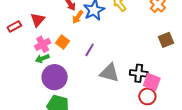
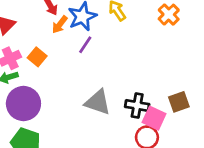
brown square: (166, 40) -> (179, 102), moved
purple line: (90, 50) -> (85, 45), moved

